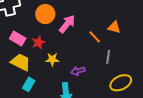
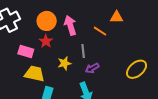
pink arrow: (67, 24) -> (70, 25), turned -42
red star: (38, 42) -> (46, 41), moved
gray line: (108, 57) -> (83, 51), moved

